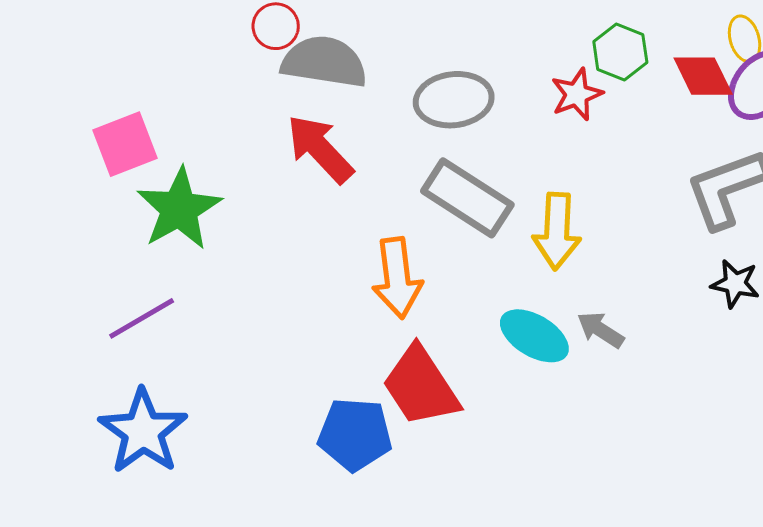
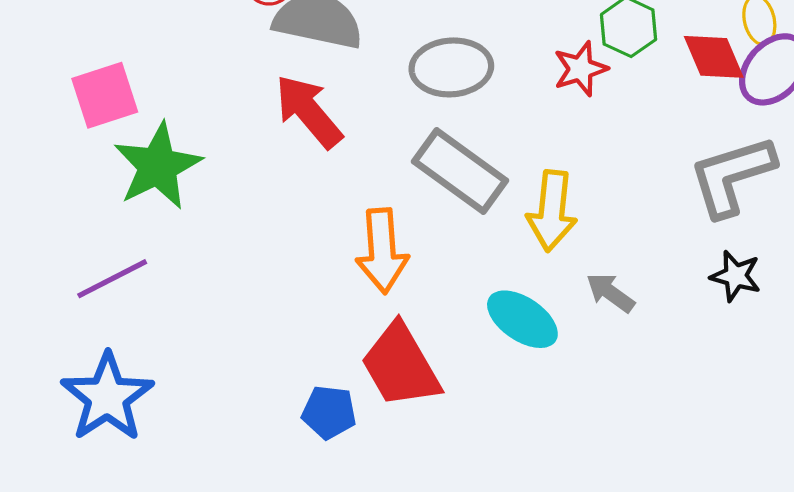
gray arrow: (600, 330) -> (610, 293), moved
blue pentagon: (355, 434) -> (329, 412), size x0.7

